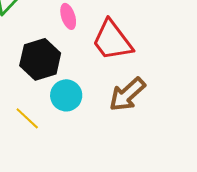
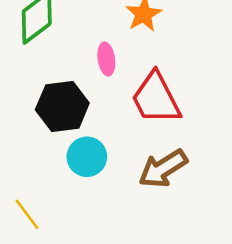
yellow line: (27, 118) -> (27, 214), moved

